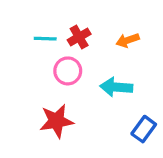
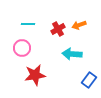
red cross: (79, 37) -> (58, 29), moved
pink circle: (68, 71) -> (22, 48), moved

